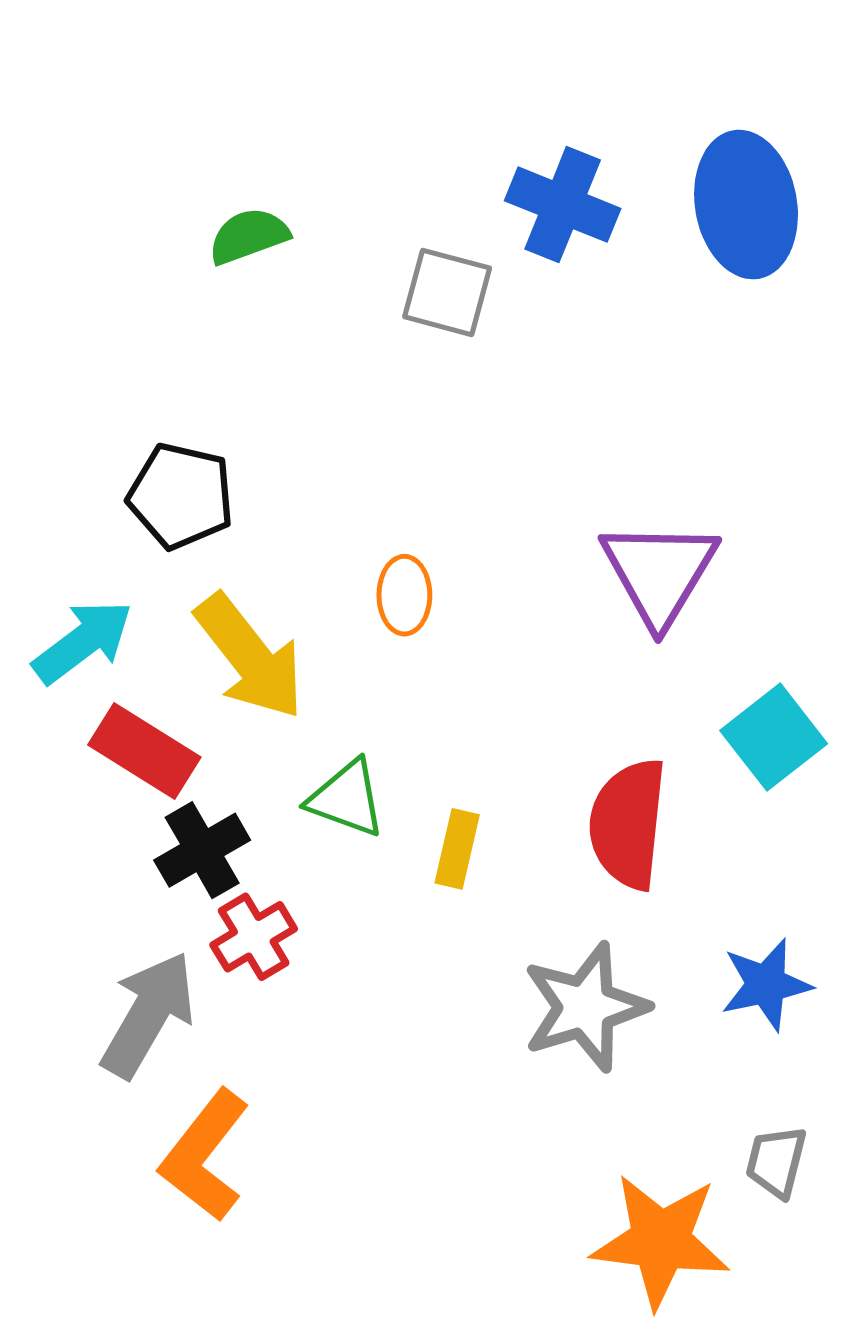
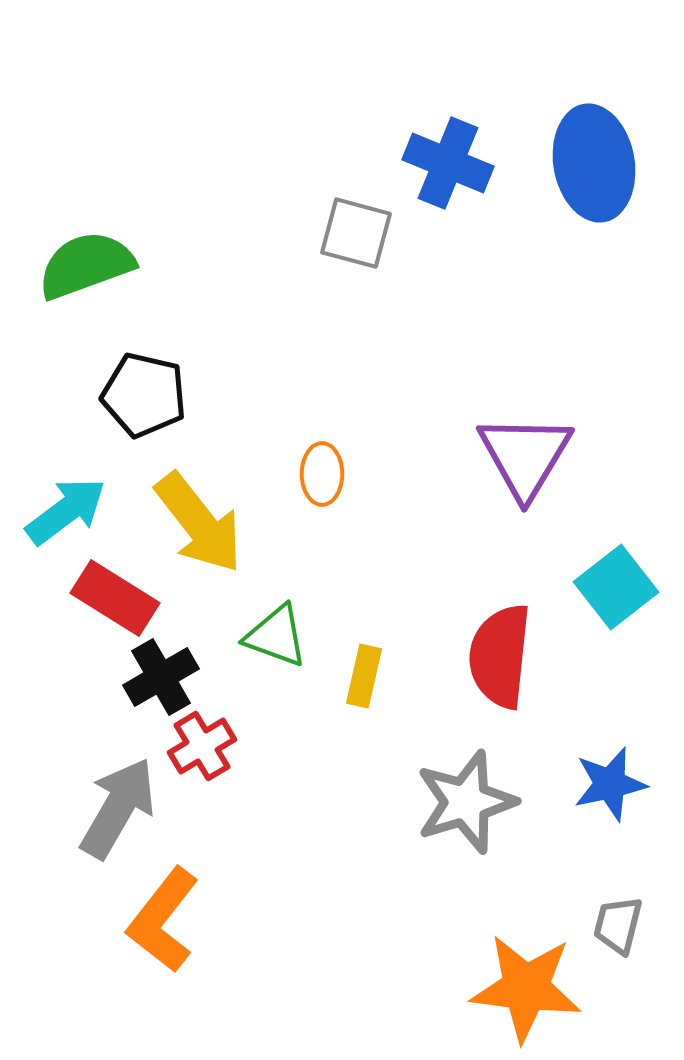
green semicircle: (249, 236) -> (86, 265), moved, size x1.5

